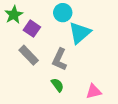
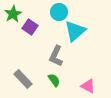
gray rectangle: (29, 55) -> (23, 79), moved
pink triangle: (94, 91) -> (88, 86), turned 42

